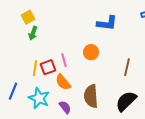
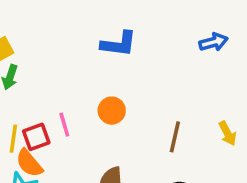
blue L-shape: (107, 23) -> (119, 44), moved
orange semicircle: (63, 82) -> (29, 163), moved

